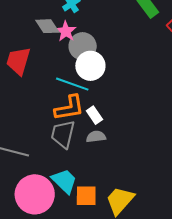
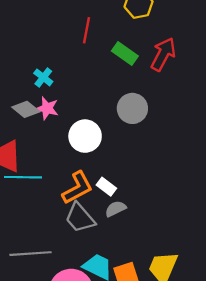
gray circle: (83, 46) -> (132, 108), moved
cyan line: (72, 84) -> (23, 177), moved
gray trapezoid: (63, 134) -> (80, 218), turned -36

